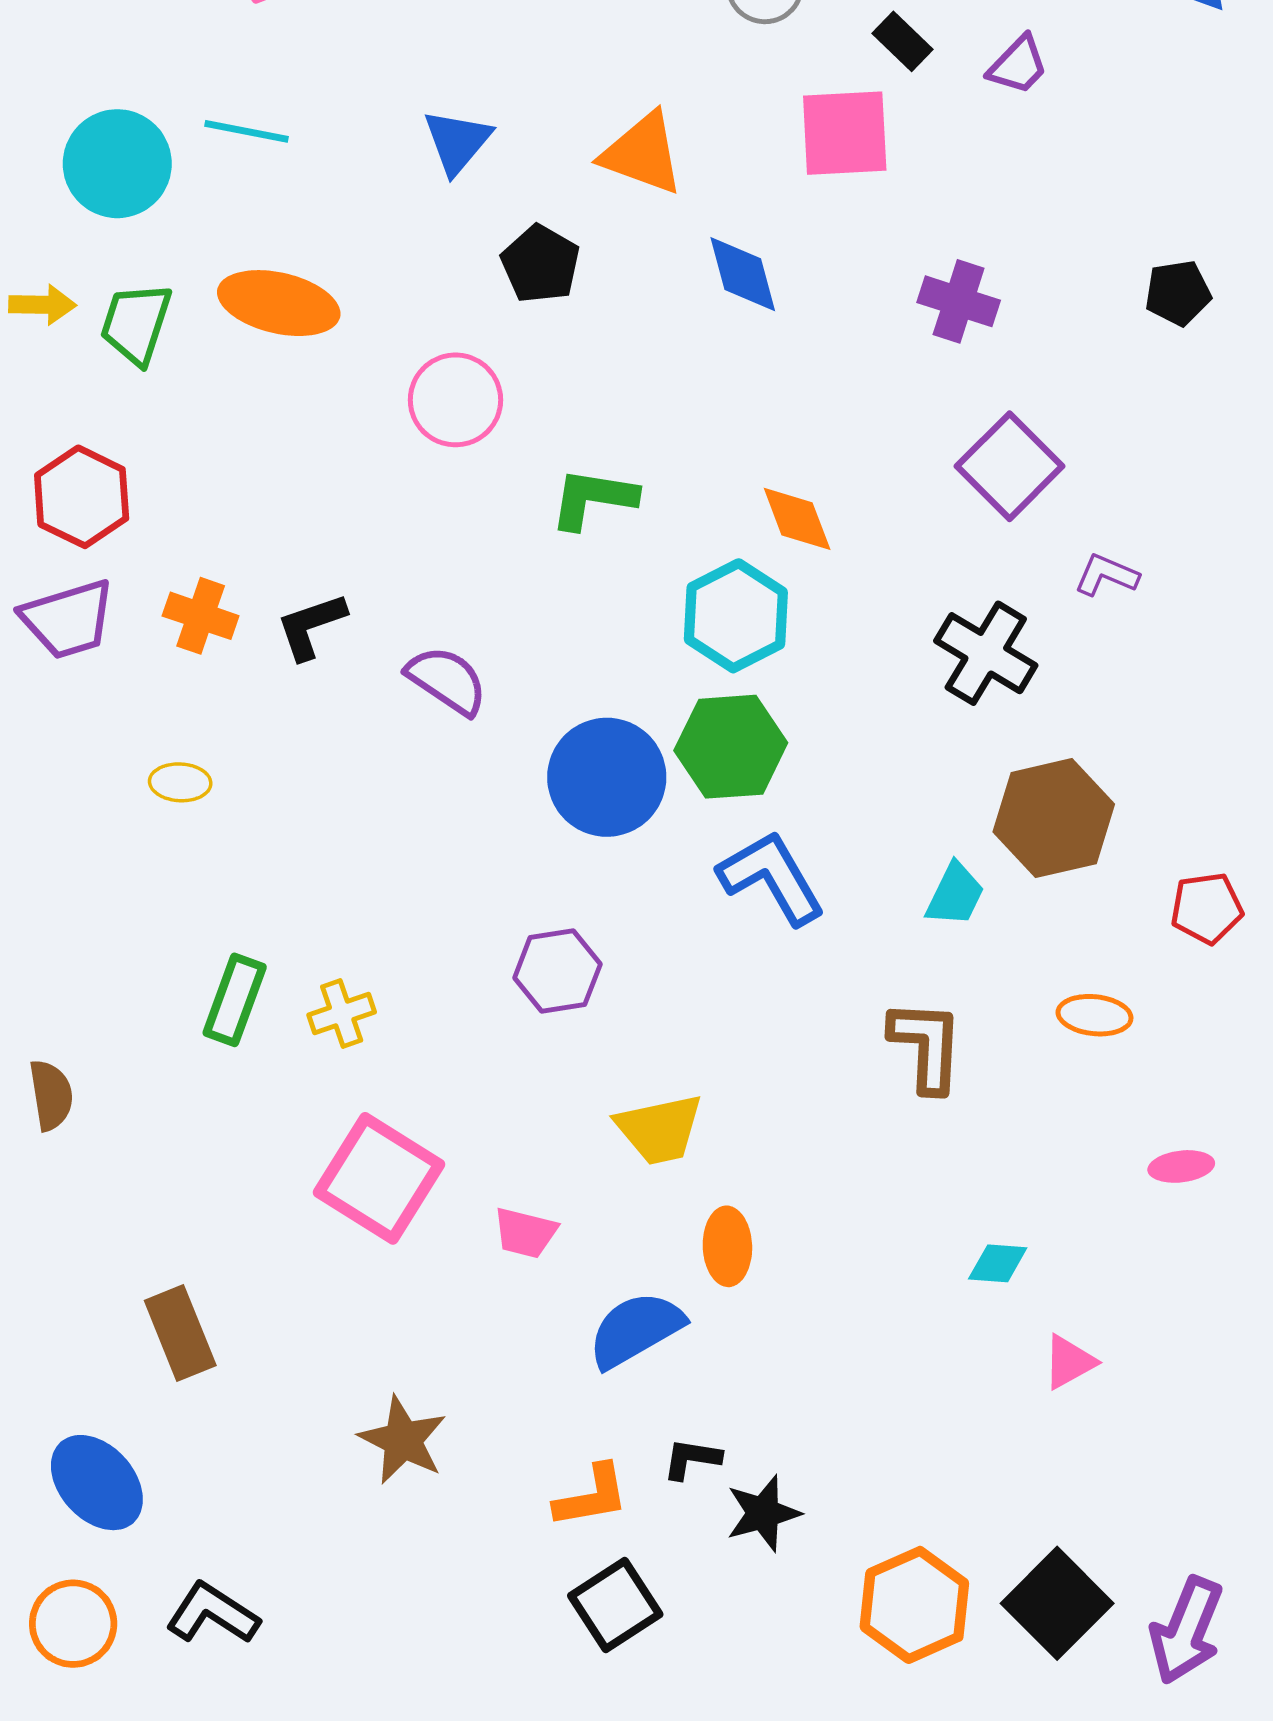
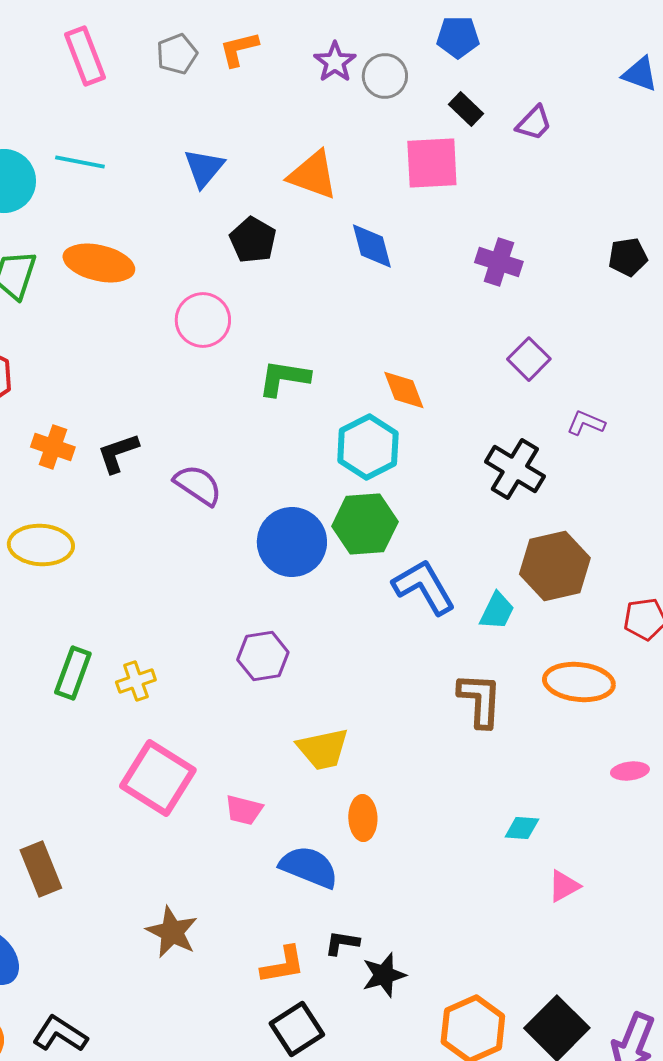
purple square: (1010, 466) -> (529, 359), size x0.7
yellow ellipse: (180, 782) -> (41, 545), size x1.8
blue L-shape: (772, 878) -> (424, 587), moved
orange ellipse: (1095, 1015) -> (579, 682), size x1.6
blue semicircle: (636, 1330) -> (309, 867), turned 52

